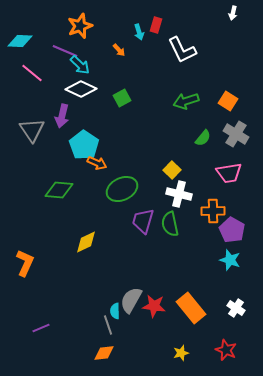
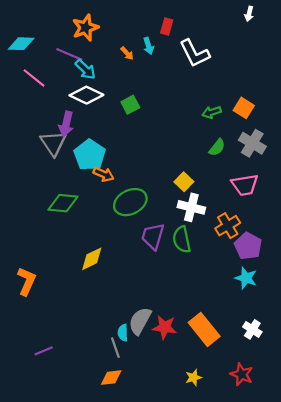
cyan arrow: (139, 32) -> (149, 46), moved
green arrow: (186, 101) -> (212, 112), moved, size x0.7
gray triangle: (32, 130) -> (53, 143), moved
orange cross: (213, 211) -> (228, 226), turned -30

